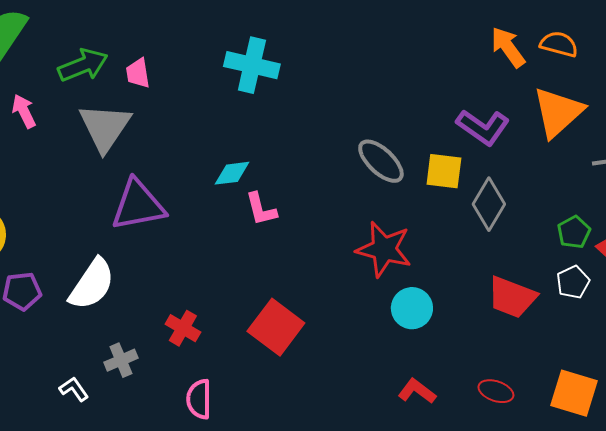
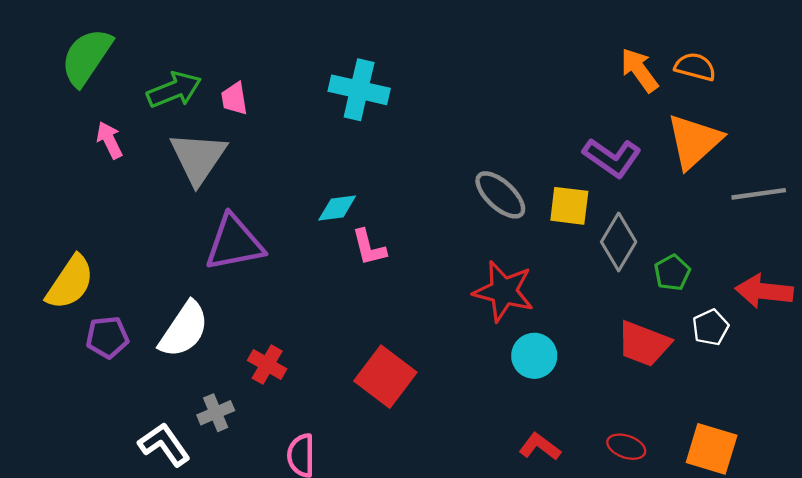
green pentagon: (574, 232) -> (672, 273), moved
red cross: (183, 328) -> (267, 365), moved
white L-shape: (74, 389) -> (164, 444), size x1.6

